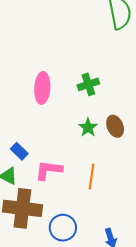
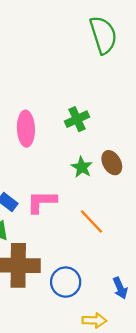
pink L-shape: (49, 170) -> (42, 202), moved
orange line: (91, 177) -> (91, 222), turned -45

